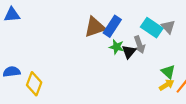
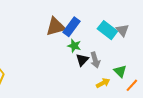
gray arrow: (139, 45) -> (95, 60), moved
black triangle: (129, 52) -> (82, 60), moved
yellow arrow: (167, 85) -> (103, 83), moved

